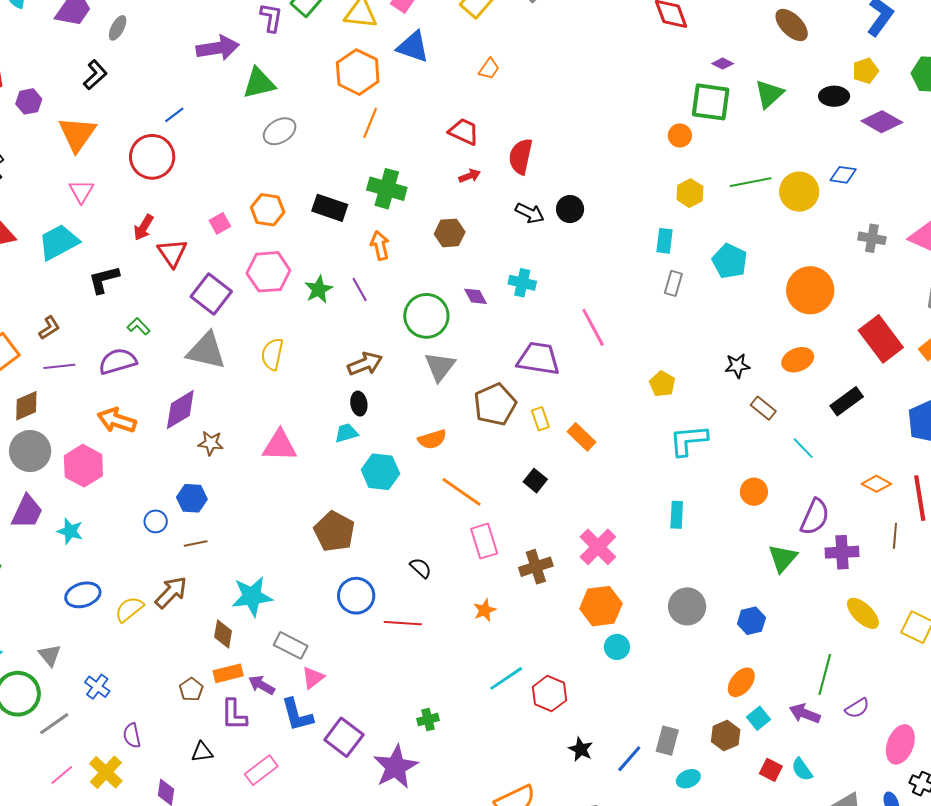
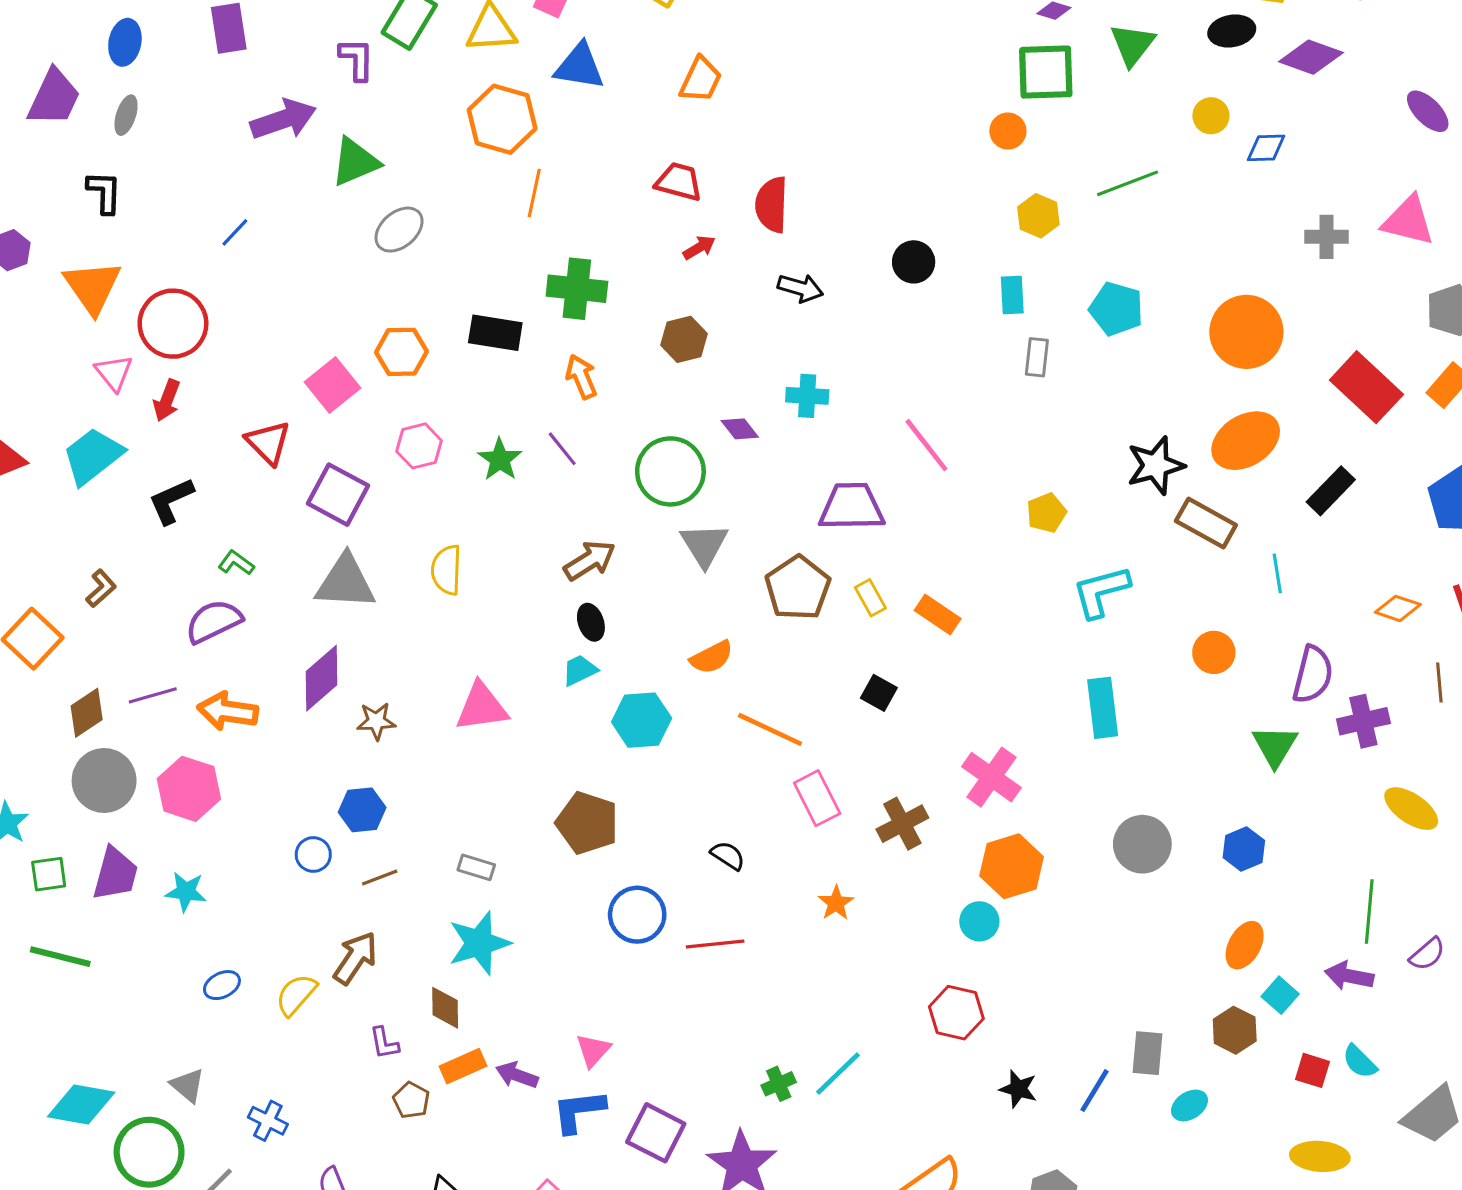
orange trapezoid: (489, 69) -> (701, 80), size x1.4
black L-shape: (95, 75) -> (104, 192), turned -36
red circle: (152, 157) -> (173, 324), moved
yellow circle: (799, 192) -> (1211, 116), moved, size x0.6
black circle: (570, 209) -> (914, 262), moved
pink square: (220, 223) -> (332, 385), size x1.6
red arrow: (144, 227) -> (167, 400), moved
pink hexagon: (268, 272) -> (419, 446), size x0.7
orange ellipse: (798, 360) -> (1246, 441), size x1.4
purple line: (59, 366) -> (153, 695), moved
black star: (737, 366) -> (1155, 465), size x1.5
yellow pentagon: (662, 384) -> (1046, 513), turned 30
brown rectangle: (763, 408) -> (1206, 523), size x1.5
cyan line: (803, 448) -> (1277, 573), turned 45
cyan rectangle: (677, 515) -> (1103, 708), size x1.4
blue ellipse: (83, 595) -> (222, 985), size x0.7
gray rectangle: (291, 645) -> (476, 867), moved, size x0.7
cyan circle: (617, 647) -> (979, 921), moved
cyan line: (506, 678) -> (838, 1073), moved
purple L-shape: (234, 715) -> (384, 1043), moved, size x0.7
blue L-shape: (297, 715) -> (579, 1111), turned 108

